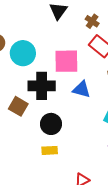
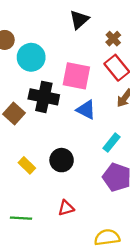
black circle: (51, 124) -> (62, 160), moved
yellow rectangle: (50, 150) -> (27, 165), moved, turned 35

